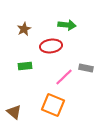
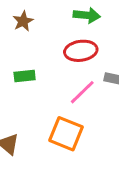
red ellipse: (51, 46) -> (81, 51), moved

